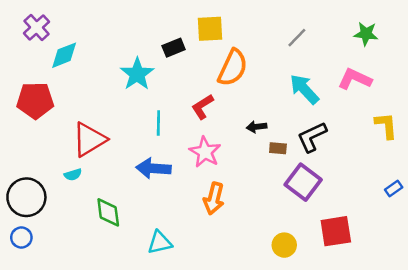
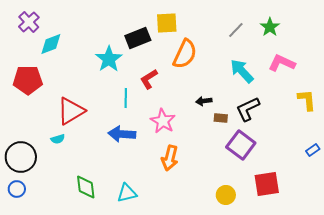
green star: (366, 34) -> (270, 27), moved, turned 30
black rectangle: (174, 48) -> (138, 38), size x1.4
red L-shape: (202, 107) -> (149, 79), moved
green diamond: (108, 212) -> (86, 187), moved

